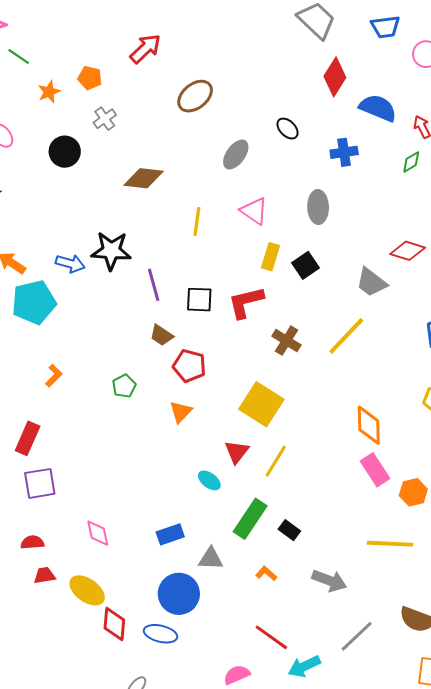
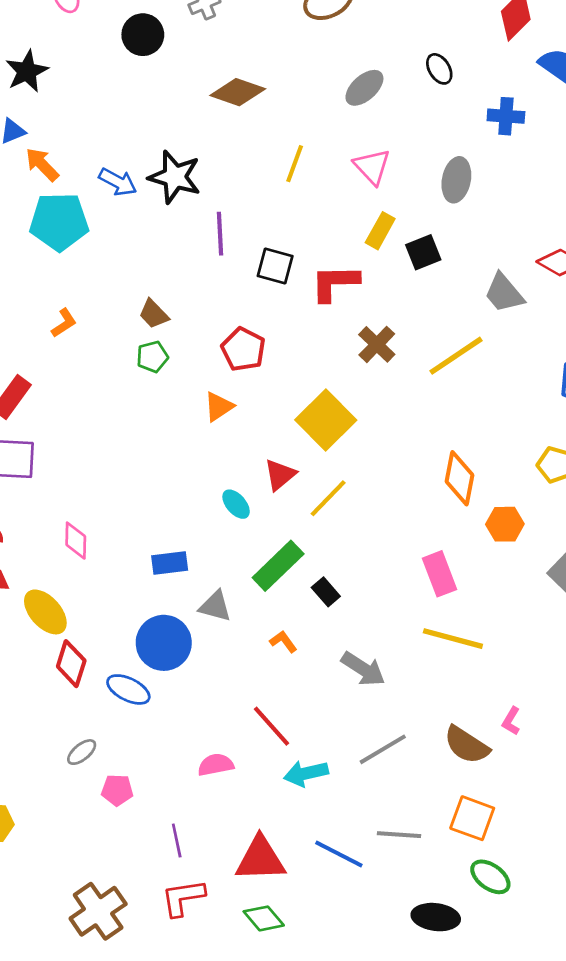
brown trapezoid: (161, 335) -> (154, 314), moved
pink rectangle: (375, 470) -> (440, 574), moved
orange hexagon: (413, 492) -> (505, 524), moved

